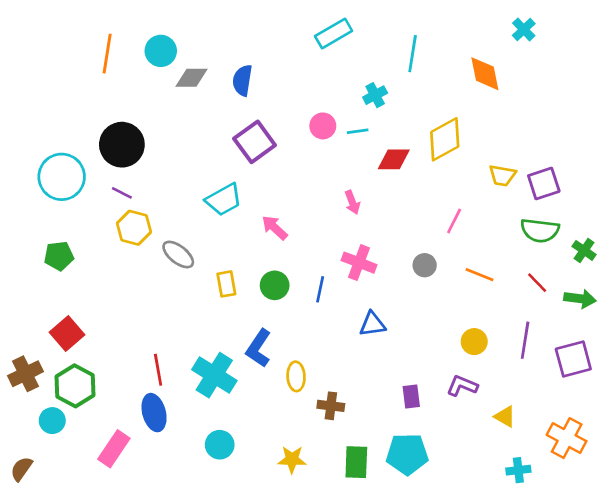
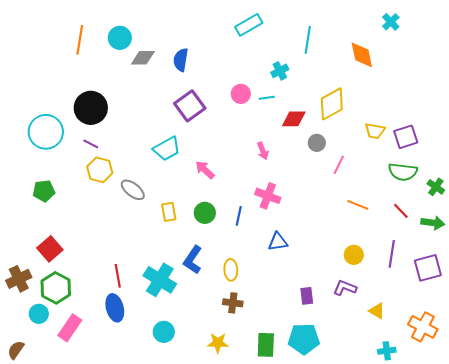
gray circle: (425, 265) -> (317, 143), moved
yellow ellipse: (296, 376) -> (231, 270), moved
brown cross: (331, 406) -> (233, 303), moved
pink rectangle: (114, 449) -> (70, 328), moved

